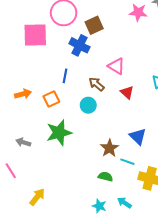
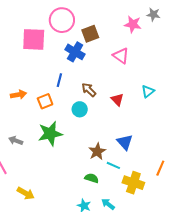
pink triangle: (116, 66) -> (121, 56), moved
yellow arrow: (37, 197) -> (26, 193), turned 78

